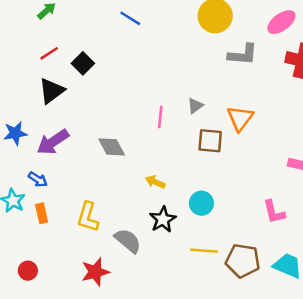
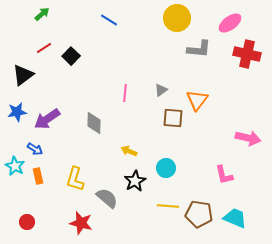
black triangle: (52, 91) -> (23, 75), moved
pink line: (160, 117) -> (125, 93), moved
gray diamond: (112, 147) -> (94, 123), turned 30
red star: (95, 272) -> (81, 223), turned 30

